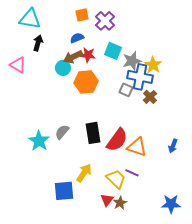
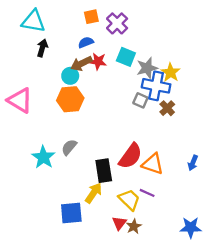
pink triangle: (18, 65) -> (20, 100), moved, size x1.4
orange hexagon: (86, 82) -> (70, 99), moved
black rectangle: (93, 133) -> (104, 171), moved

